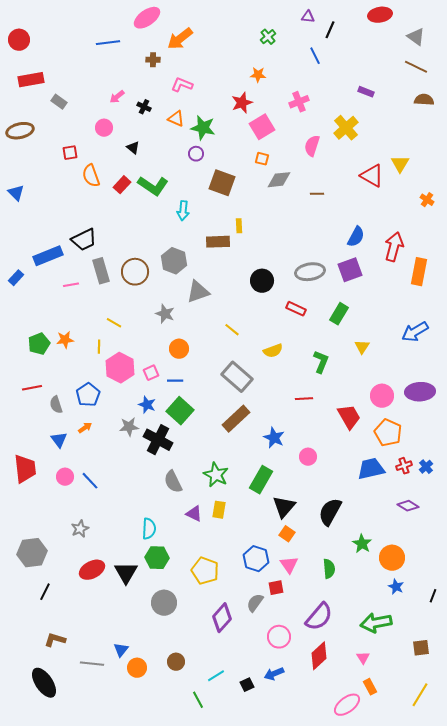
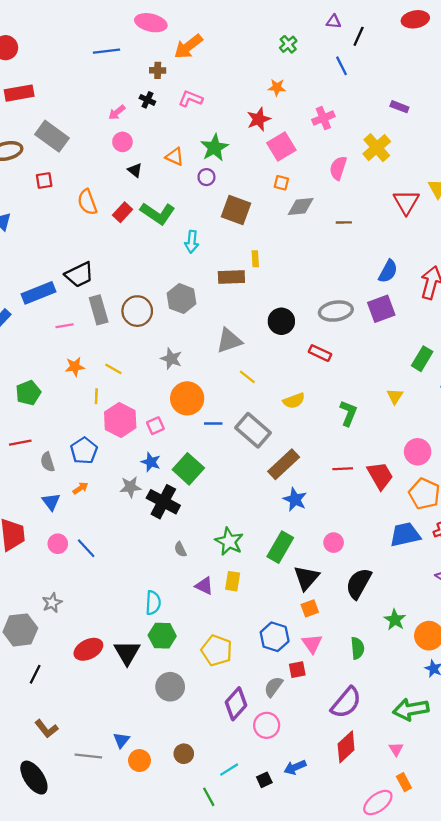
pink ellipse: (147, 18) -> (151, 23), turned 48
gray rectangle: (59, 102) -> (52, 136), moved, size x1.8
black cross: (144, 107) -> (147, 100), moved
orange triangle: (176, 119) -> (175, 157), moved
pink circle: (104, 128) -> (122, 142), moved
green star: (203, 128) -> (214, 148), turned 30
red square: (70, 153) -> (44, 180), moved
red triangle: (372, 176) -> (406, 202), turned 30
gray triangle: (198, 292) -> (229, 341), moved
green rectangle: (339, 314) -> (422, 359), moved
orange star: (65, 340) -> (75, 367), moved
orange circle: (179, 349) -> (187, 398), size x1.5
blue line: (175, 381) -> (213, 423), moved
red line: (304, 399) -> (343, 469), moved
brown rectangle: (236, 419) -> (284, 464), moved
pink circle: (308, 457) -> (334, 543), moved
gray semicircle: (173, 482) -> (180, 549), size x0.6
gray star: (80, 529) -> (52, 603), moved
orange square: (287, 534) -> (310, 608), turned 35
pink circle: (279, 637) -> (267, 725), moved
brown L-shape: (55, 640) -> (46, 729), turned -145

